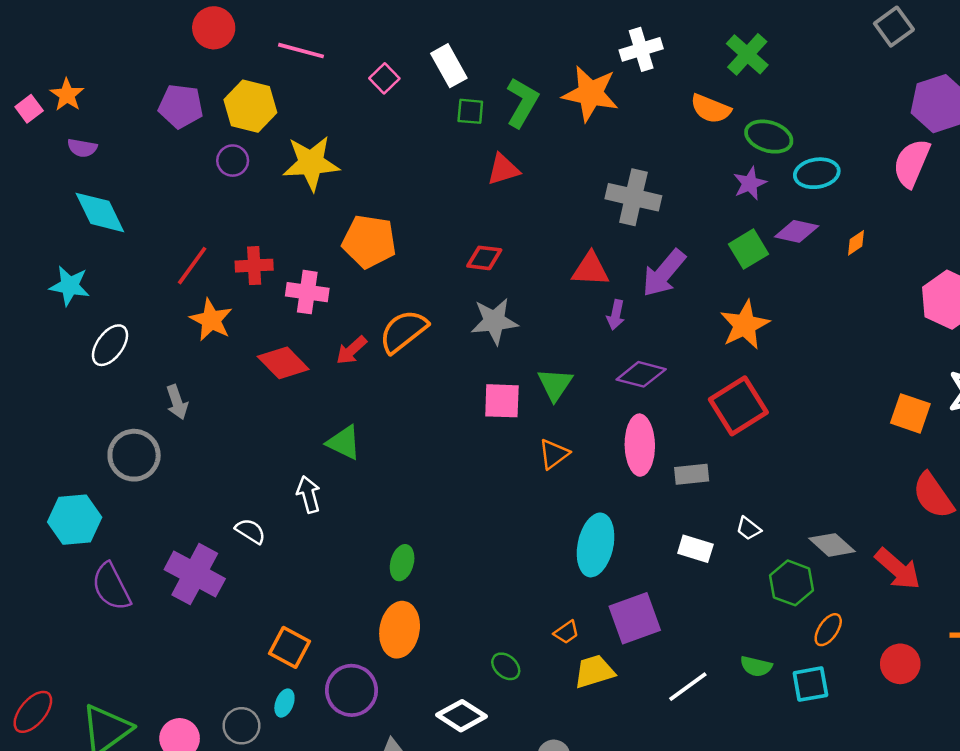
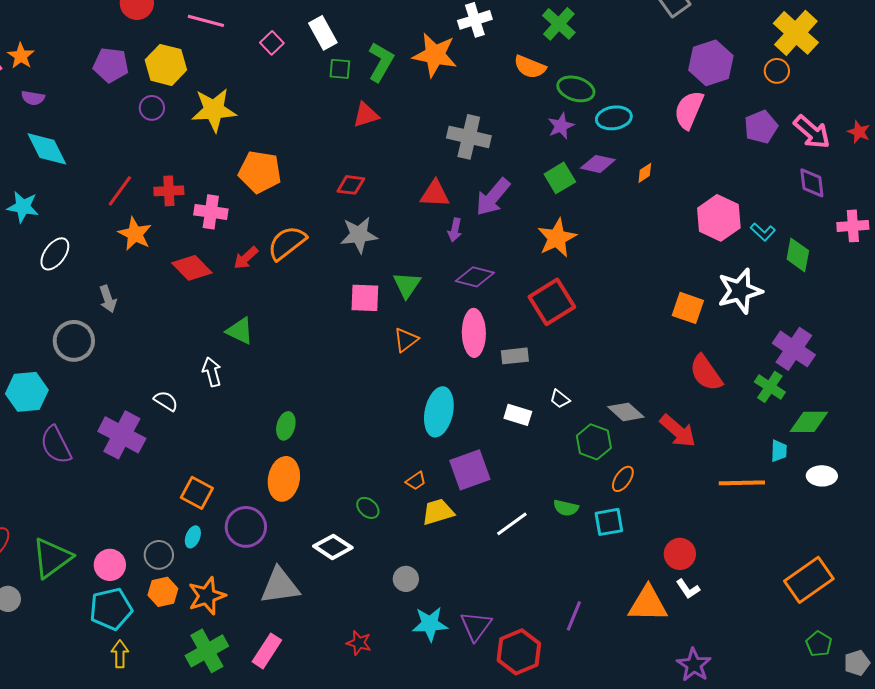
red circle: (900, 664) -> (680, 554), moved

